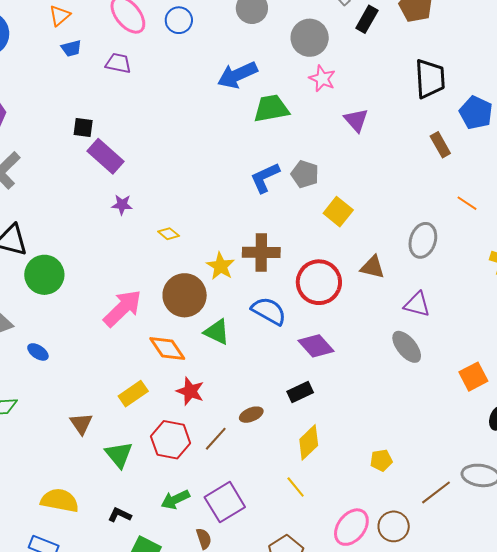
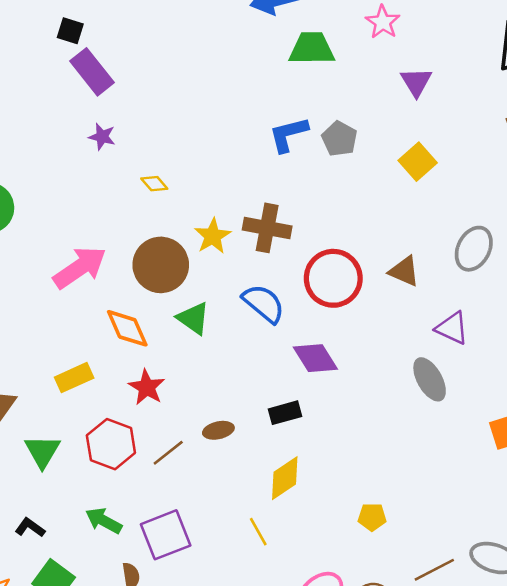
yellow square: (338, 212) -> (418, 162), moved
green arrow: (175, 500) -> (104, 521), turned 44

